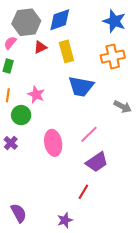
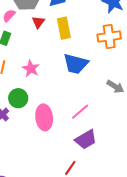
red triangle: (40, 47) -> (38, 22), turned -32
green circle: (21, 115) -> (18, 98), moved

